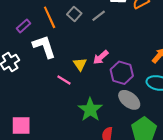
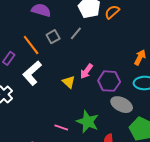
gray square: (74, 14) -> (53, 37), turned 32
white L-shape: (44, 47) -> (32, 73), turned -100
pink line: (64, 80) -> (61, 127), moved

